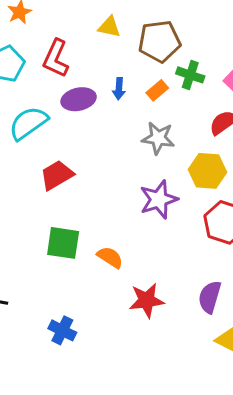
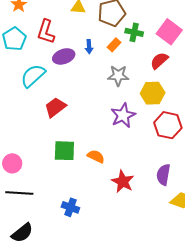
red star: (147, 300) -> (123, 182), turned -30

